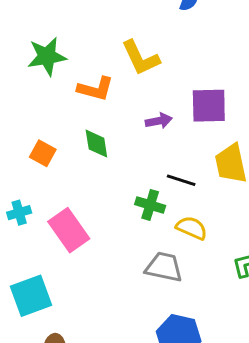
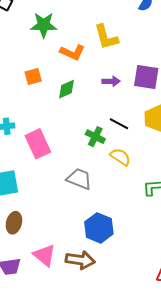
green diamond: (96, 144) -> (67, 89), turned 65
orange square: (43, 153) -> (33, 76), moved, turned 36
gray trapezoid: (164, 267) -> (79, 179), moved

